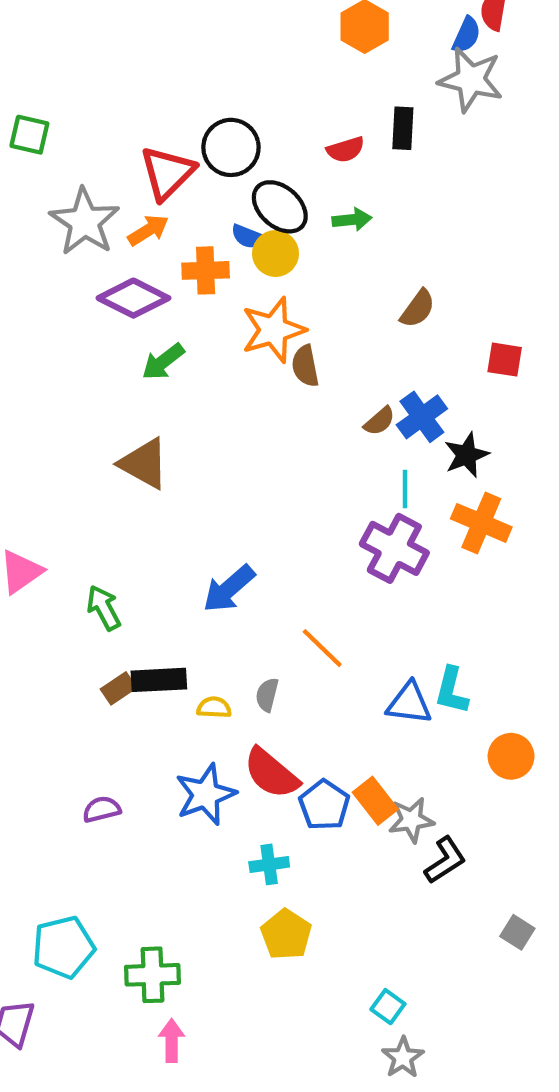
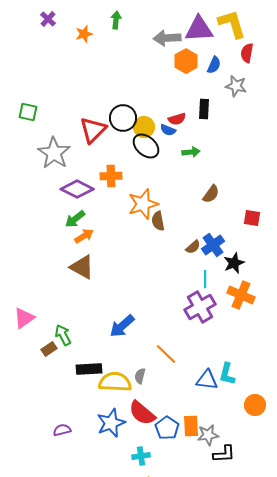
blue semicircle: (466, 35) -> (214, 65), moved
gray star: (471, 80) -> (236, 86), size x0.7
green arrow: (352, 220) -> (191, 152), moved
orange arrow: (148, 230) -> (84, 236), moved
blue semicircle: (248, 237) -> (168, 130), moved
yellow circle: (276, 254) -> (144, 127), moved
green arrow: (163, 362) -> (75, 219), moved
purple cross: (394, 548) -> (200, 307), turned 32
brown rectangle: (119, 688) -> (49, 349), moved
yellow semicircle: (214, 707) -> (115, 382), size x2.0
orange rectangle: (375, 801) -> (191, 426), turned 35
black L-shape: (445, 860) -> (224, 454), turned 30

